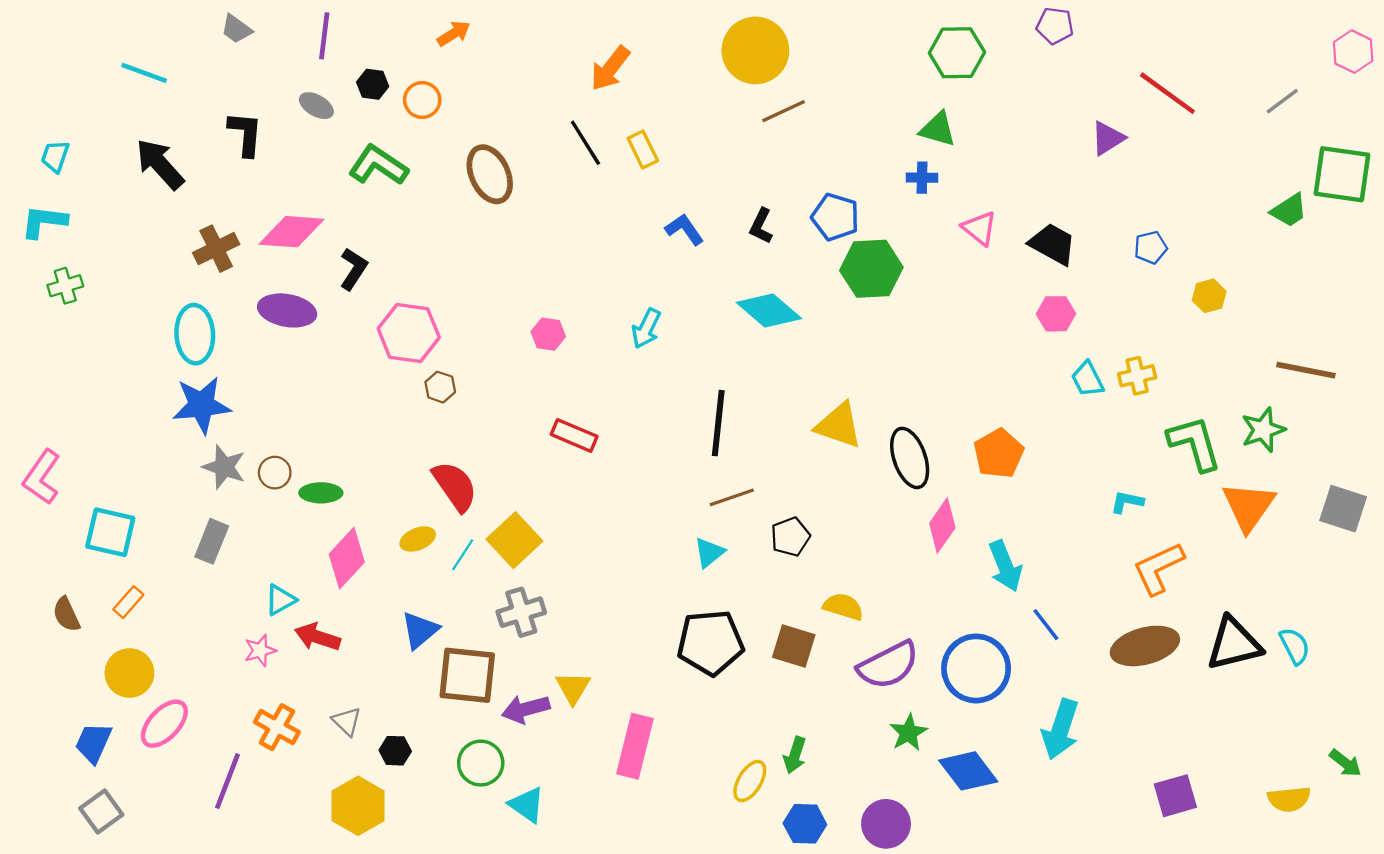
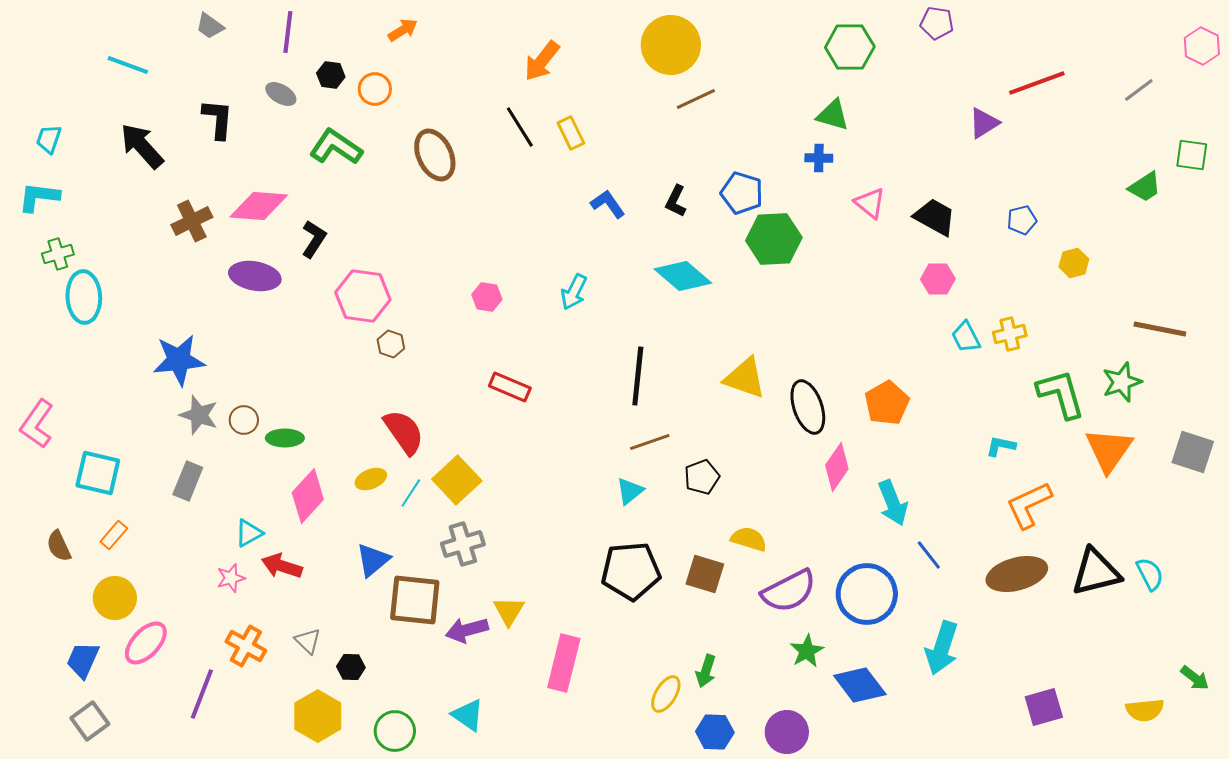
red line: (1167, 93) -> (1037, 83), turned -56
green square: (1342, 174) -> (1192, 155), size x0.6
cyan ellipse: (195, 334) -> (84, 297), moved
green circle: (481, 763) -> (395, 731), moved

